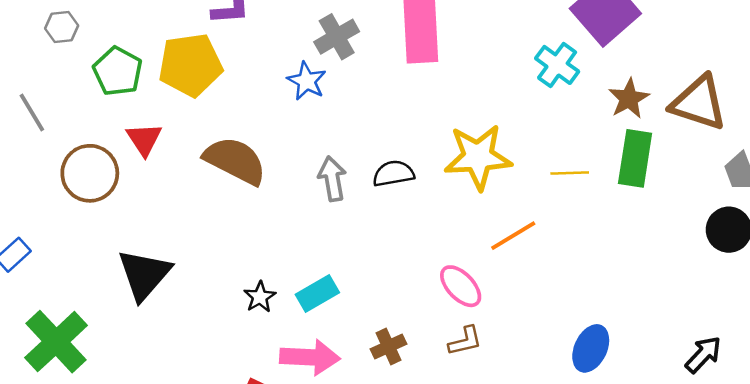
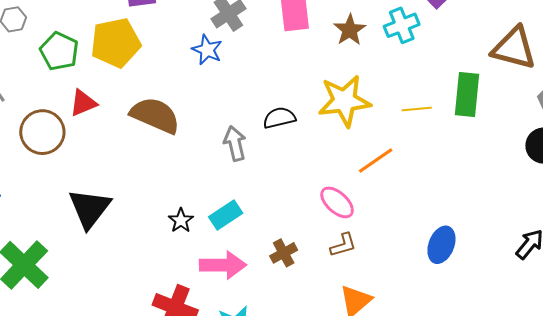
cyan cross: (557, 65) -> (402, 25), turned 36
brown star: (629, 99) -> (350, 30), moved
red triangle: (144, 139) -> (83, 103), turned 44
gray arrow: (332, 179) -> (235, 143), moved

